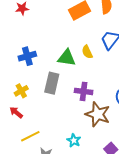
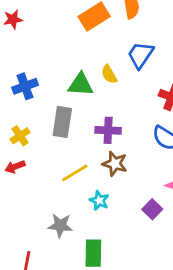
red arrow: (16, 112) -> (15, 167), turned -56
brown star: (98, 114) -> (115, 164), moved, size x0.7
yellow line: (30, 136) -> (75, 173), moved

